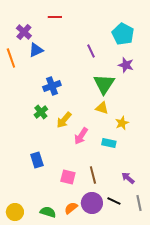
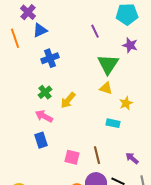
cyan pentagon: (123, 34) -> (127, 14), turned -30
blue cross: (52, 86) -> (50, 58), moved
pink arrow: (81, 136) -> (44, 116), moved, turned 84

